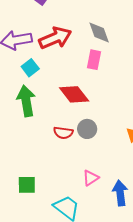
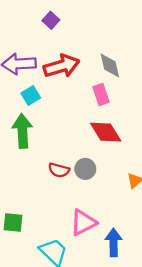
pink rectangle: (94, 60) -> (101, 94), turned -36
red diamond: (74, 94) -> (106, 132), moved
pink triangle: (91, 178) -> (83, 223), size x1.5

